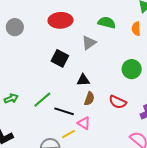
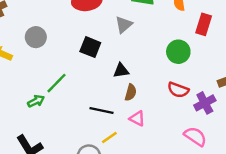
gray circle: (15, 27) -> (36, 37), moved
green line: (42, 100) -> (57, 83), moved
red semicircle: (118, 102) -> (178, 90), moved
pink triangle: (84, 123) -> (137, 118), moved

